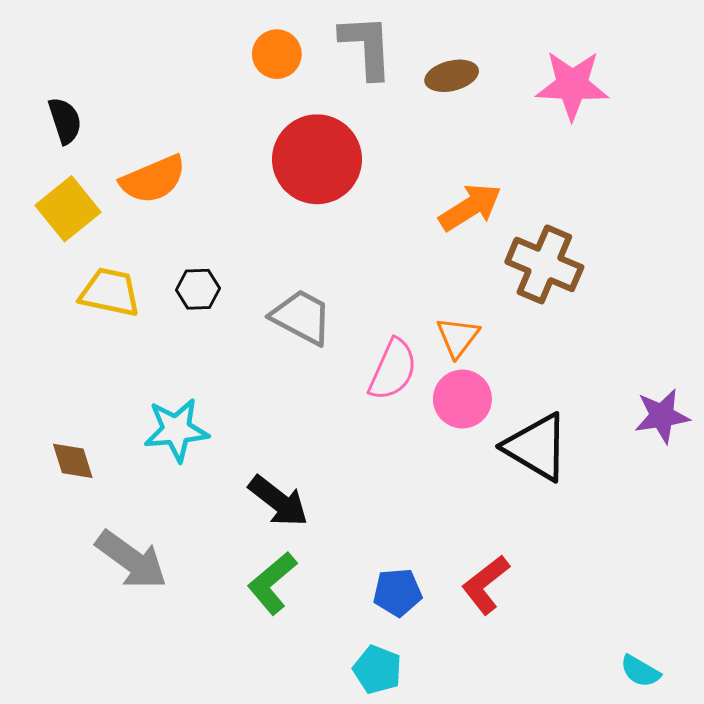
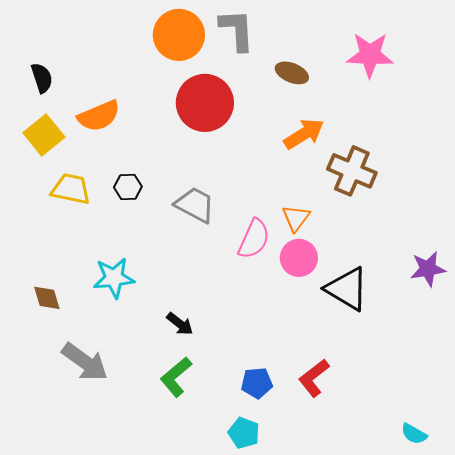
orange circle: (277, 54) -> (179, 35), size x1.6
brown ellipse: (452, 76) -> (292, 73), moved, turned 36
black arrow: (278, 501) -> (180, 324), size x0.7

